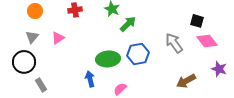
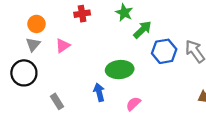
orange circle: (35, 11) -> (36, 24), moved
blue hexagon: (138, 54) -> (164, 51), moved
gray rectangle: (41, 85) -> (57, 101), moved

